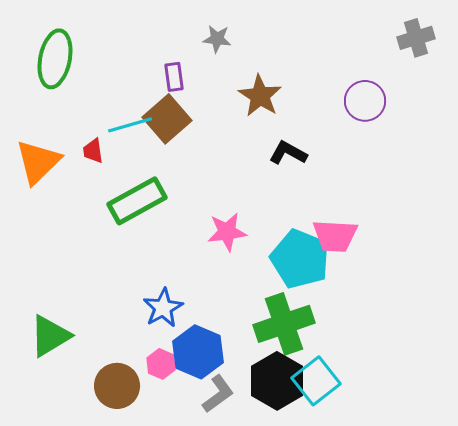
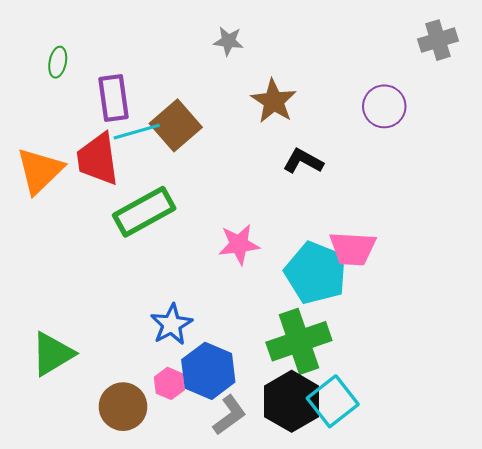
green ellipse: (55, 59) -> (58, 62), size x0.5
purple rectangle: (174, 77) -> (114, 98), moved, size x1.5
red trapezoid: (93, 151) -> (98, 159), size x2.0

